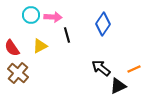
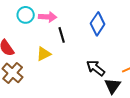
yellow triangle: (40, 46) -> (44, 54), moved
black triangle: (118, 86) -> (113, 86), turned -30

